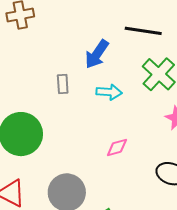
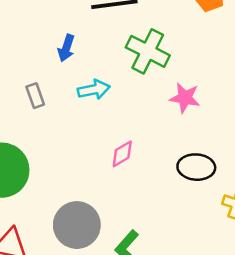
blue arrow: (97, 54) -> (66, 48), size x0.7

